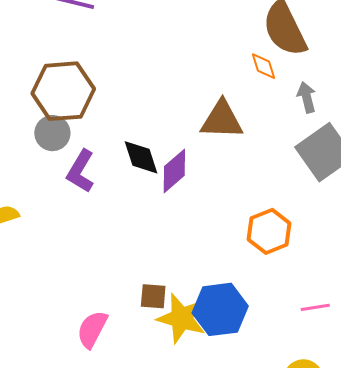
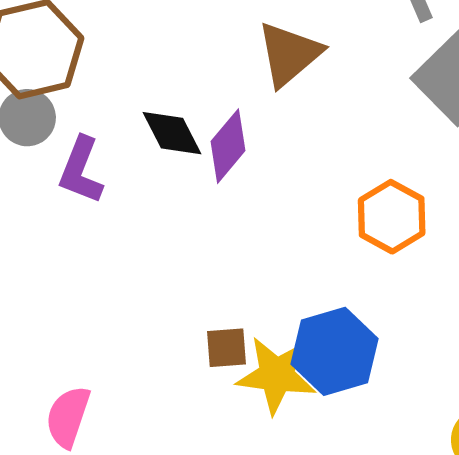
brown triangle: (222, 120) -> (289, 54), turned -33
pink semicircle: (92, 329) -> (68, 417), moved

